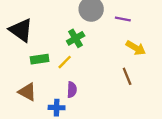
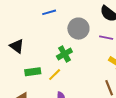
black triangle: (21, 30) -> (17, 46), size x0.7

